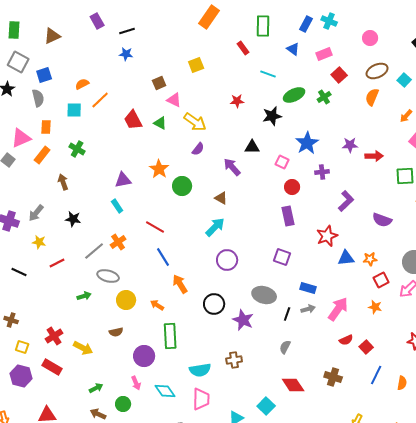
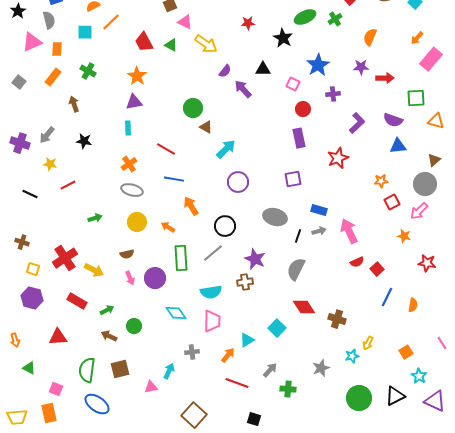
orange semicircle: (372, 97) -> (370, 37), moved
black star: (272, 116) -> (283, 38), turned -30
pink triangle: (21, 138) -> (32, 42), moved
purple semicircle: (198, 149) -> (225, 71), moved
orange star: (159, 169) -> (137, 76), moved
brown triangle: (221, 198) -> (206, 127), moved
cyan rectangle: (117, 206) -> (128, 128), turned 32
purple semicircle: (382, 220) -> (393, 120), moved
gray line: (94, 251) -> (213, 253), moved
blue line: (163, 257) -> (174, 179), turned -48
purple square: (282, 257) -> (293, 179), turned -30
blue triangle: (346, 258) -> (398, 146), moved
gray ellipse: (108, 276) -> (132, 190), moved
orange star: (375, 307) -> (404, 236), moved
pink arrow: (338, 309) -> (349, 231), turned -60
purple star: (243, 320) -> (255, 259), moved
red cross: (54, 336) -> (65, 258), size x1.4
gray semicircle: (285, 347) -> (296, 269), size x1.6
red rectangle: (52, 367) -> (77, 301), moved
brown cross: (333, 377) -> (337, 319), moved
pink arrow: (136, 383) -> (130, 278), moved

